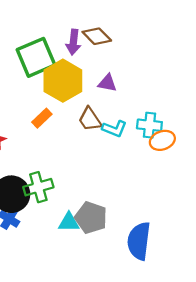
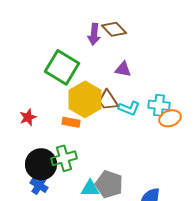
green square: (36, 57) -> (62, 67), moved, turned -36
yellow hexagon: (63, 81) -> (85, 99), moved
orange rectangle: (42, 118) -> (71, 122), moved, turned 54

